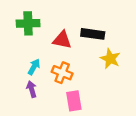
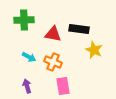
cyan arrow: (34, 67) -> (29, 57), turned 88
purple arrow: (32, 89) -> (27, 86), moved

